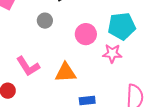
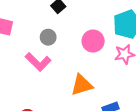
pink L-shape: (28, 66) -> (38, 62), moved

